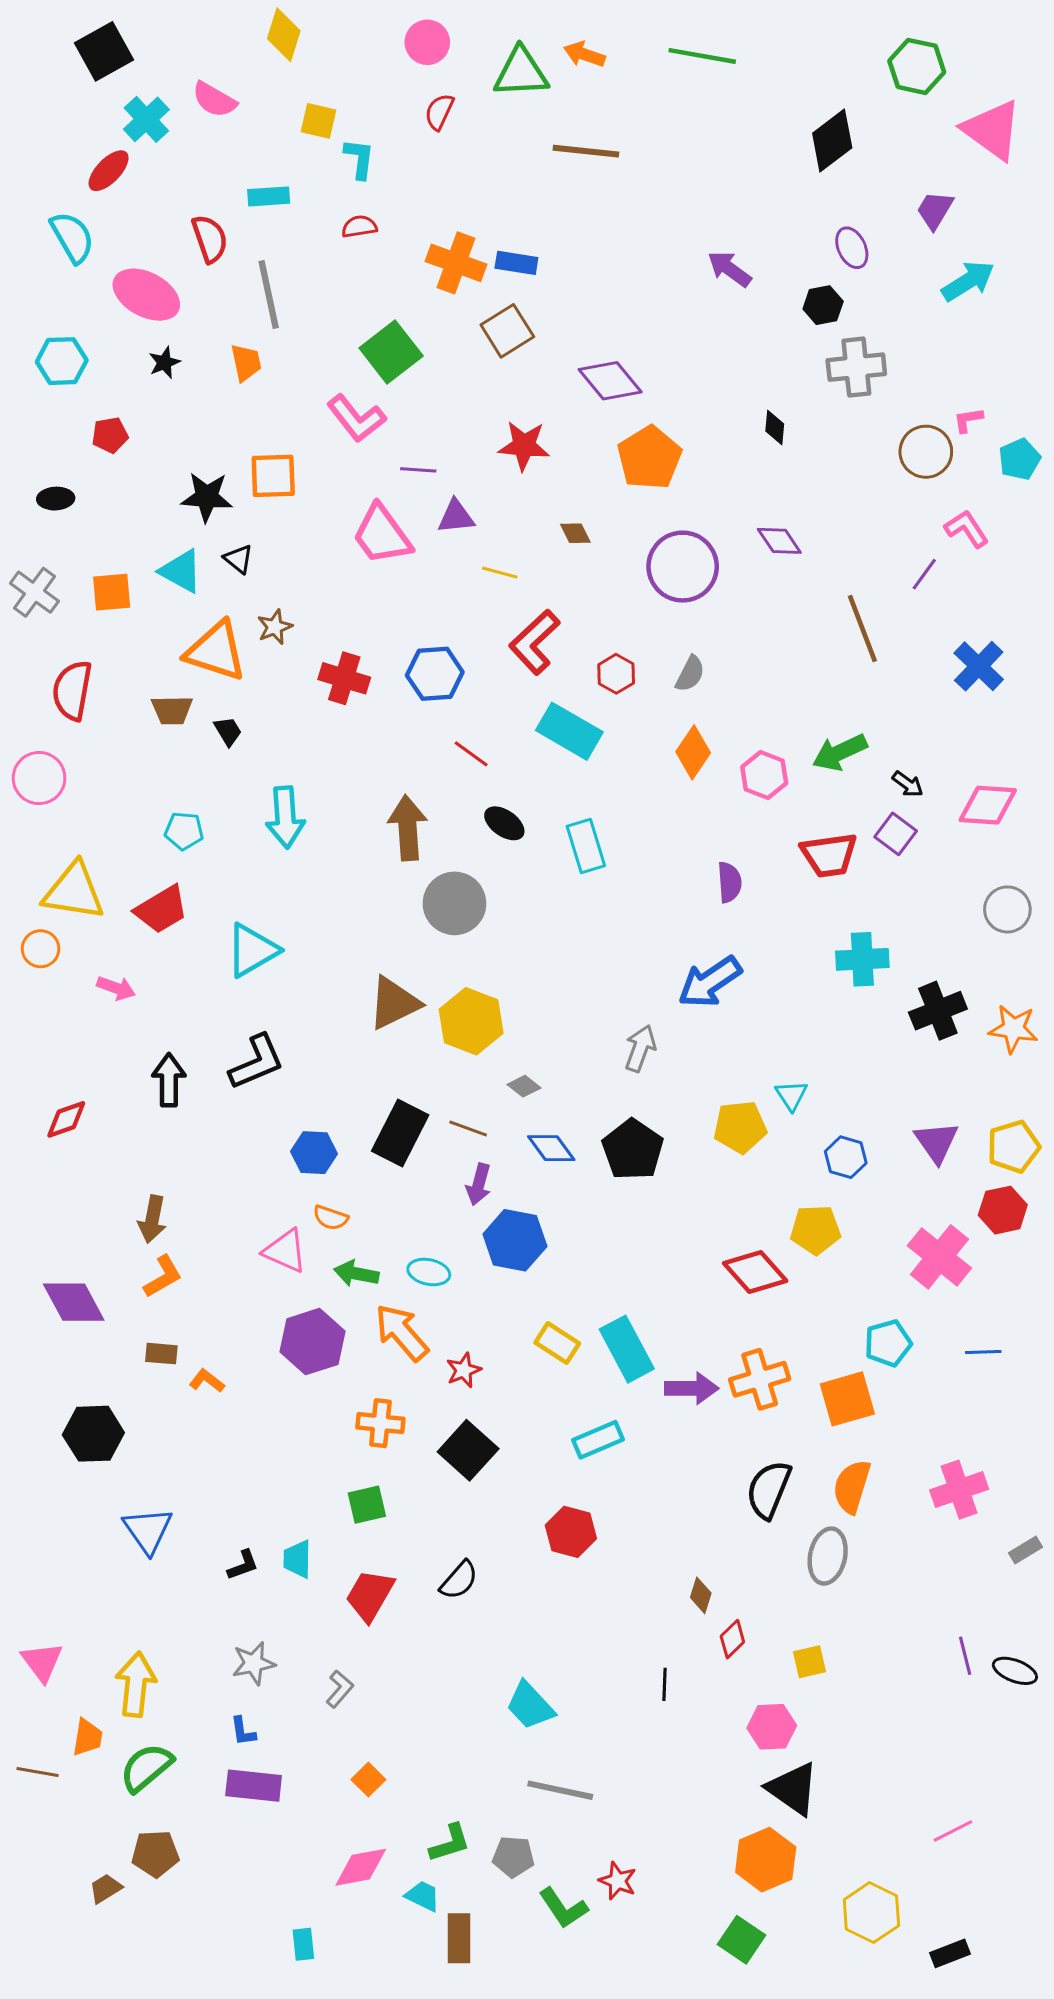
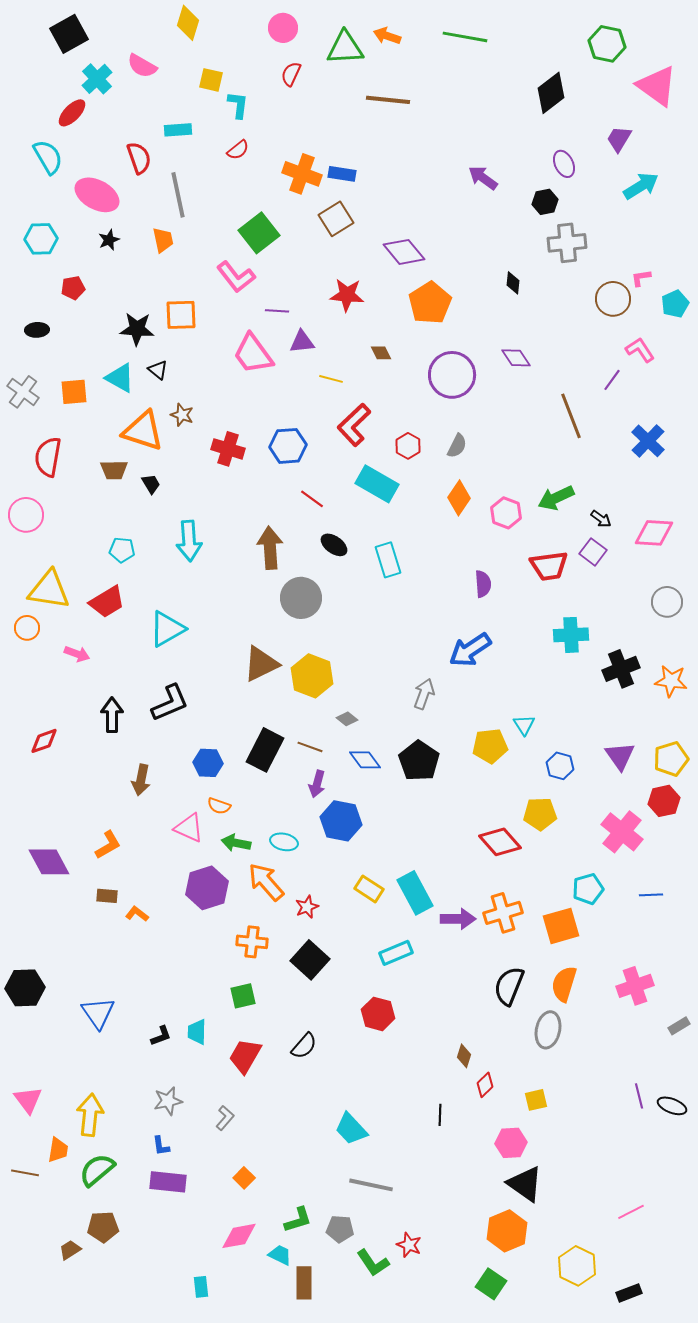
red semicircle: (359, 227) -> (238, 150), turned 150
brown star: (275, 627) -> (182, 415), turned -30
brown arrow: (152, 1219) -> (141, 780), moved
black hexagon: (93, 1434) -> (25, 988), moved

